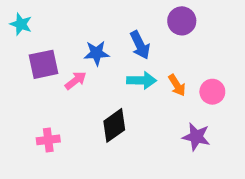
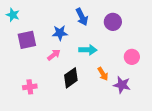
purple circle: (182, 21) -> (113, 22), moved
blue arrow: (140, 45) -> (82, 17), moved
pink arrow: (76, 80) -> (54, 55), moved
orange arrow: (177, 85) -> (103, 74), moved

